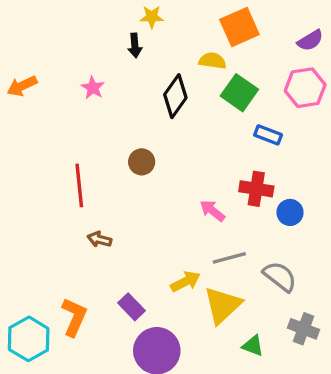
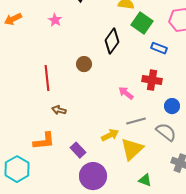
black diamond: (175, 96) -> (112, 41), moved
blue circle: (290, 212) -> (172, 106), moved
orange L-shape: (74, 317) -> (44, 141), moved, turned 60
green triangle: (253, 346) -> (145, 180), moved

